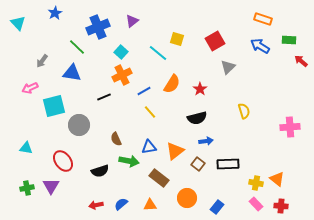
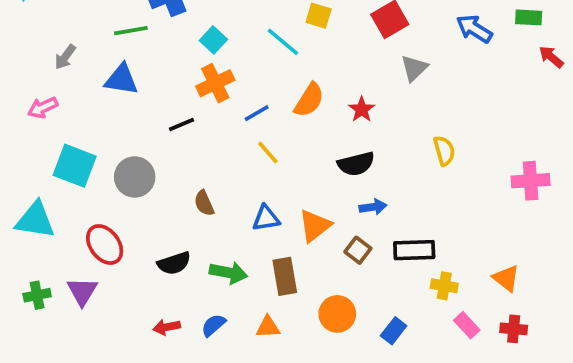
green line: (77, 47) -> (131, 31), turned -54
cyan square: (54, 106) -> (75, 166), moved, turned 35
cyan triangle: (26, 148) -> (35, 220), size x1.6
green arrow: (129, 161) -> (228, 273), moved
brown rectangle: (159, 178) -> (285, 276), turned 42
yellow cross: (256, 183) -> (444, 286), moved

